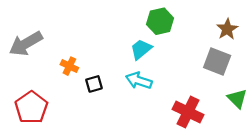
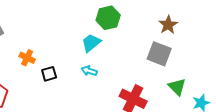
cyan arrow: (139, 81) -> (89, 71), size x0.7

